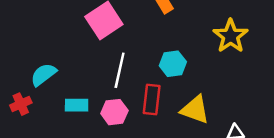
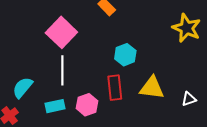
yellow star: (231, 36) -> (187, 28), moved
white line: (120, 70) -> (62, 70), moved

